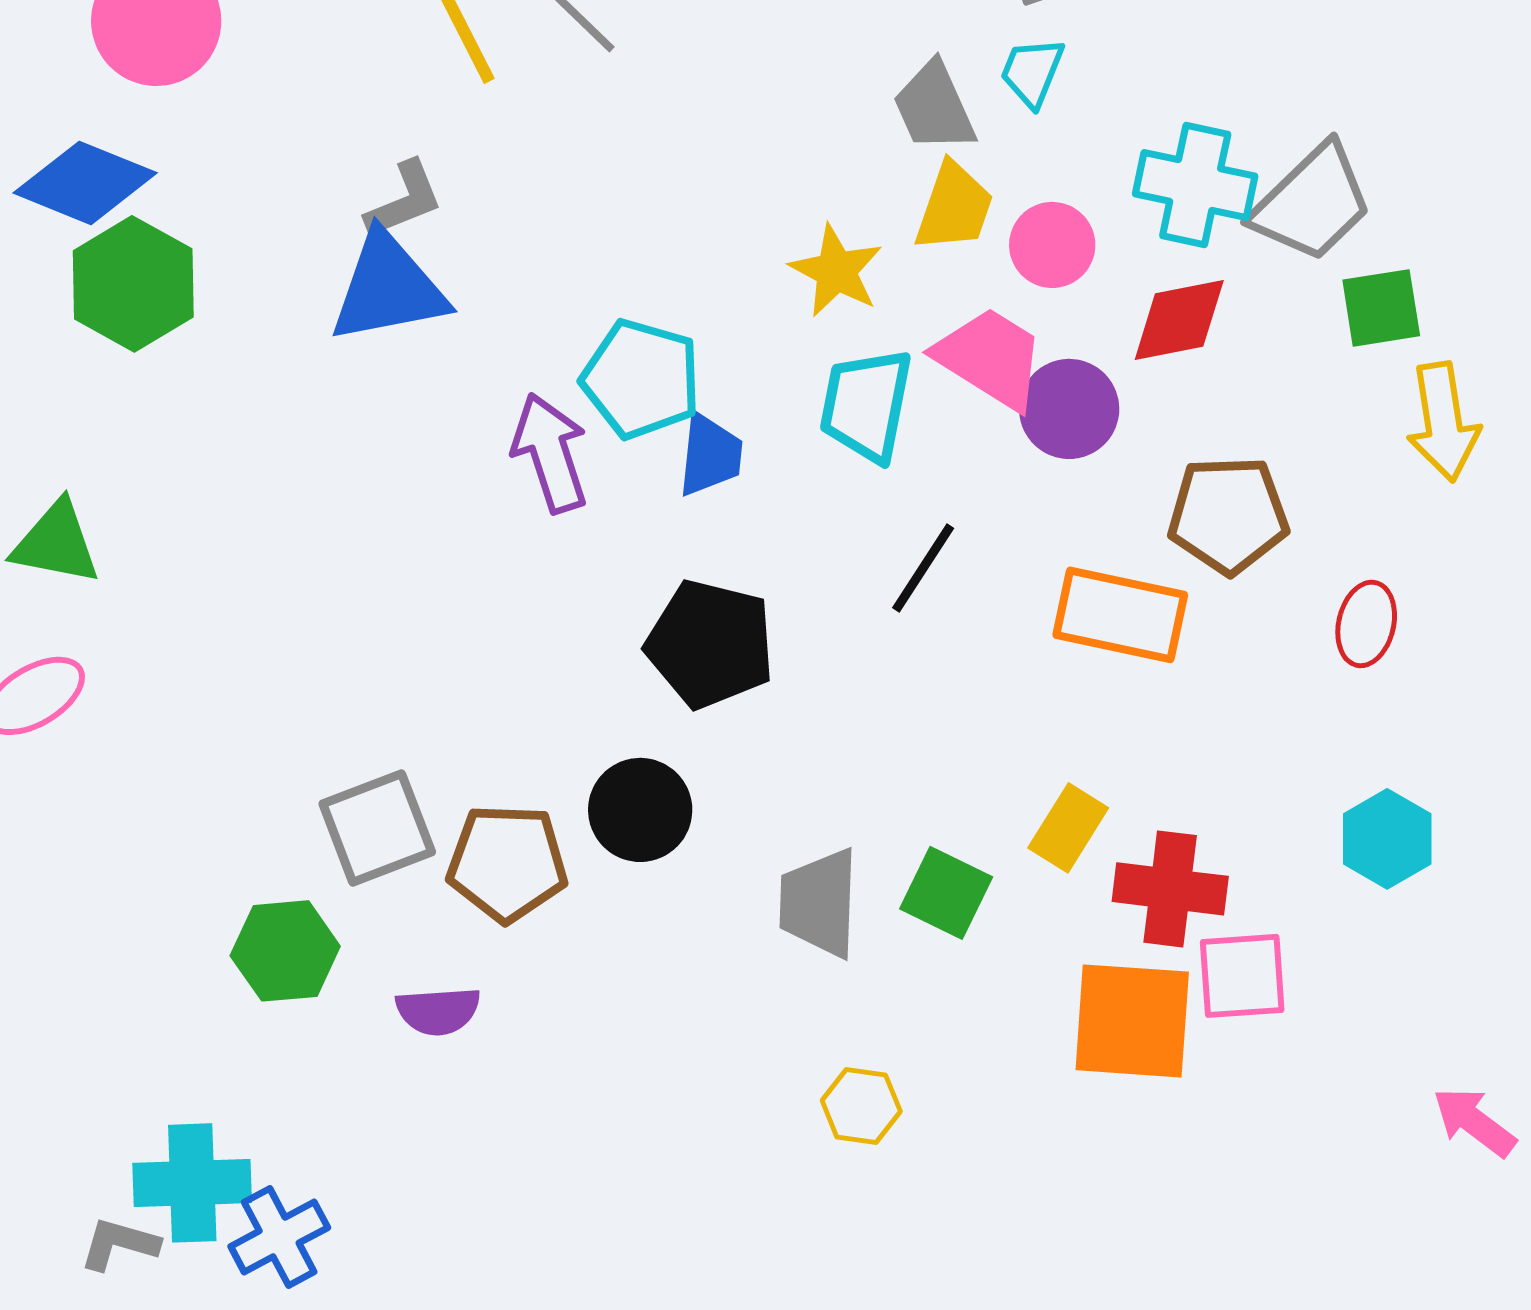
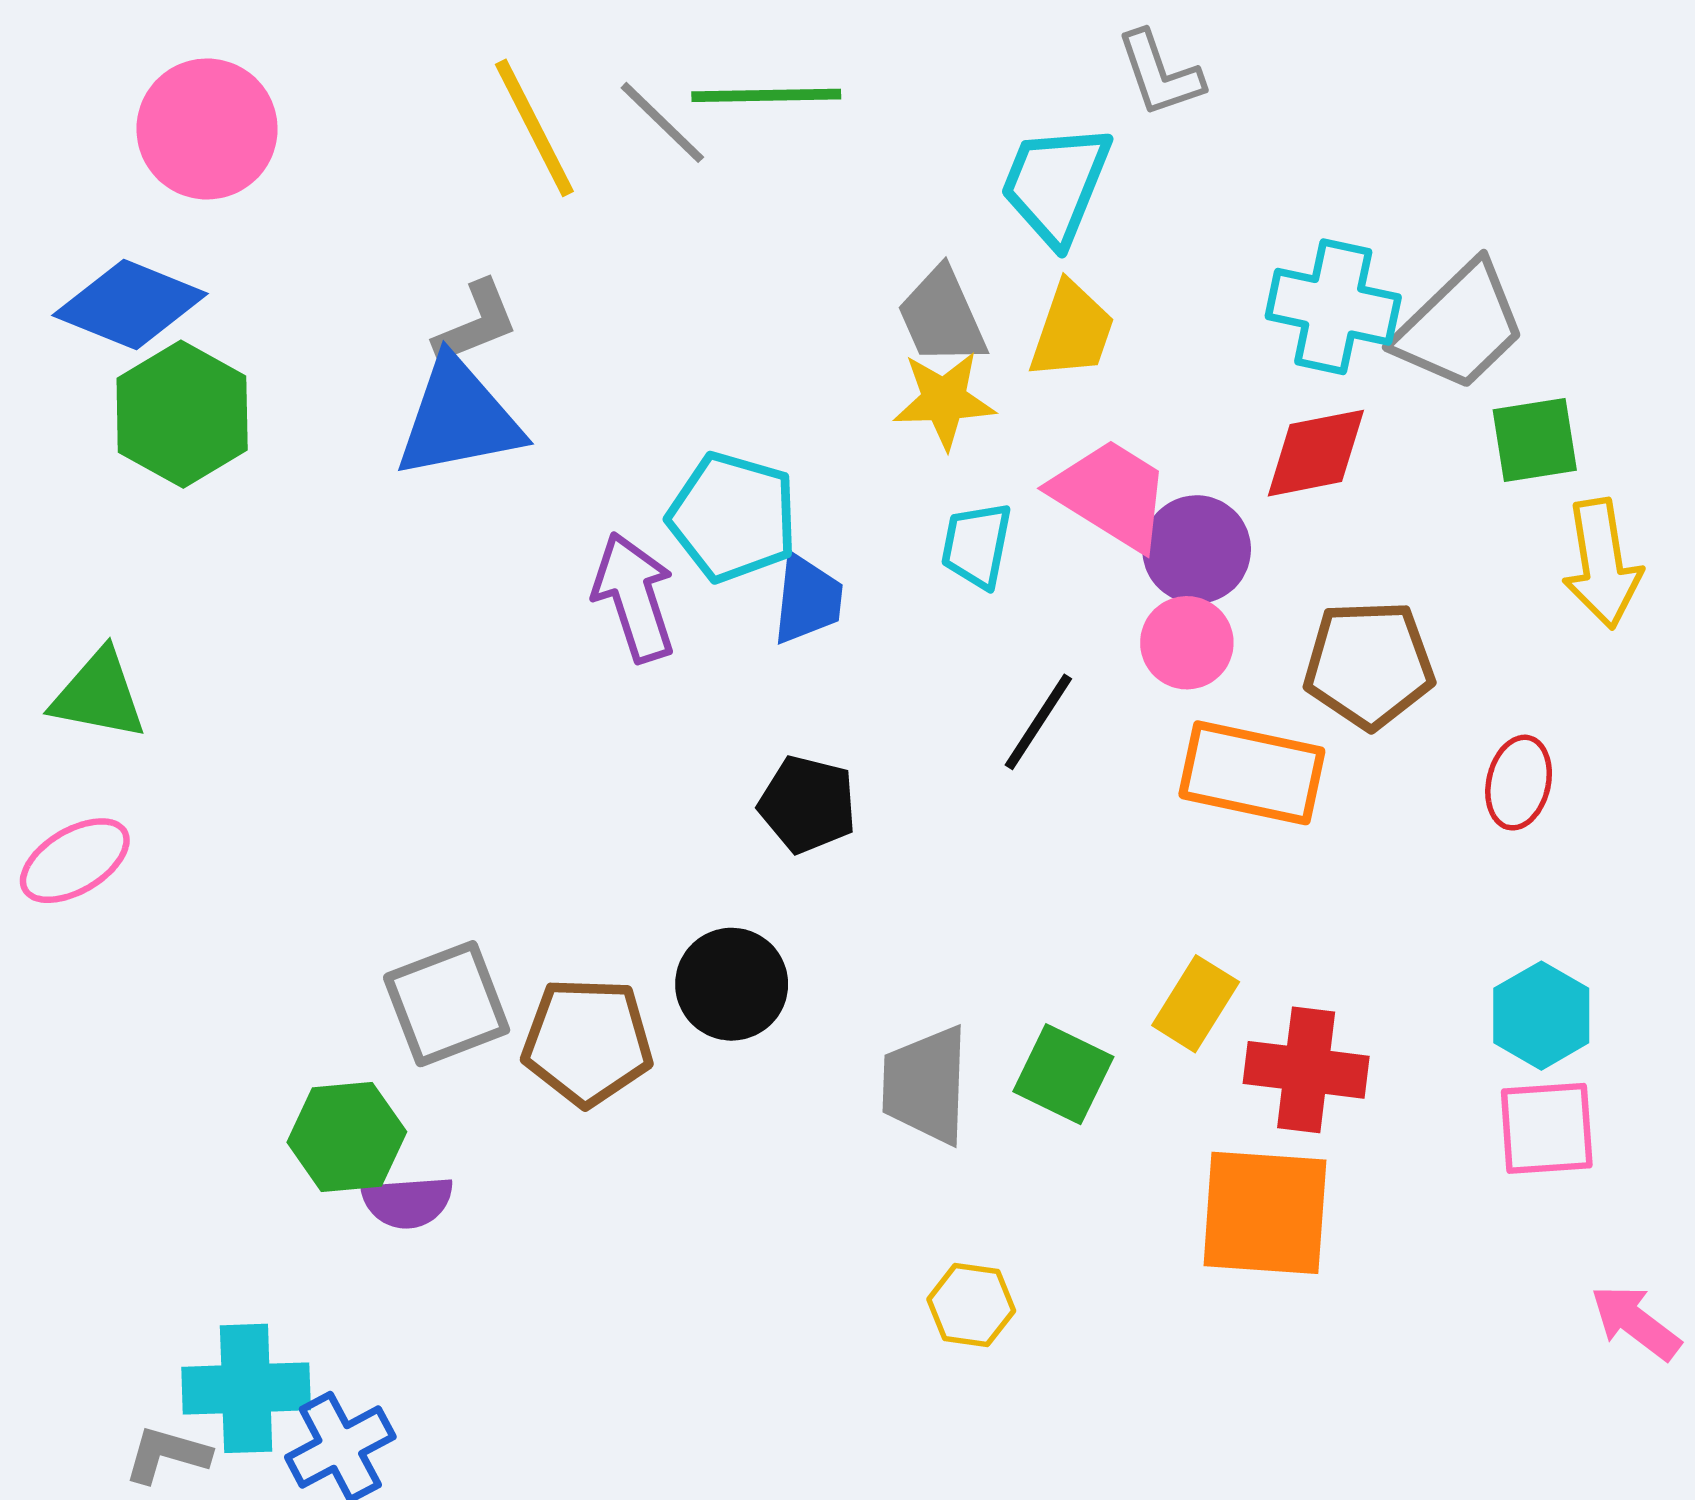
cyan trapezoid: (1032, 72) -> (1056, 184), moved, size x1.6
gray trapezoid: (934, 107) -> (942, 316), moved
pink circle: (1052, 245) -> (1187, 643), moved
yellow star: (836, 271) -> (944, 400), turned -30
cyan trapezoid: (866, 405) -> (977, 545), size x0.7
black pentagon: (710, 644) -> (808, 804), size x0.7
pink square: (1242, 976) -> (1547, 1128), moved
purple semicircle: (438, 1011) -> (408, 1202), moved

